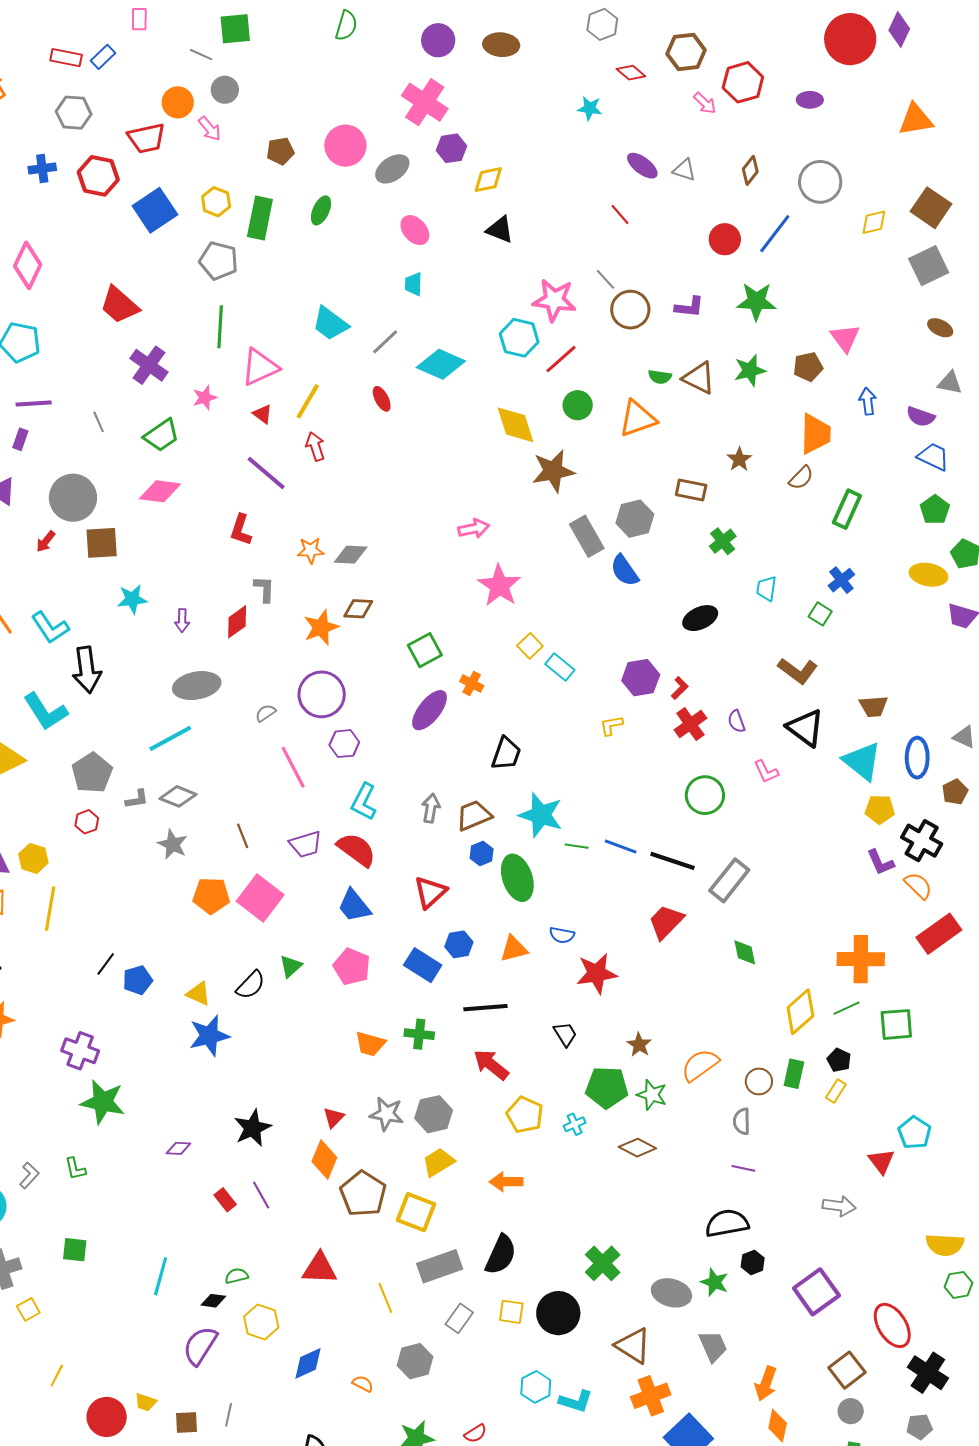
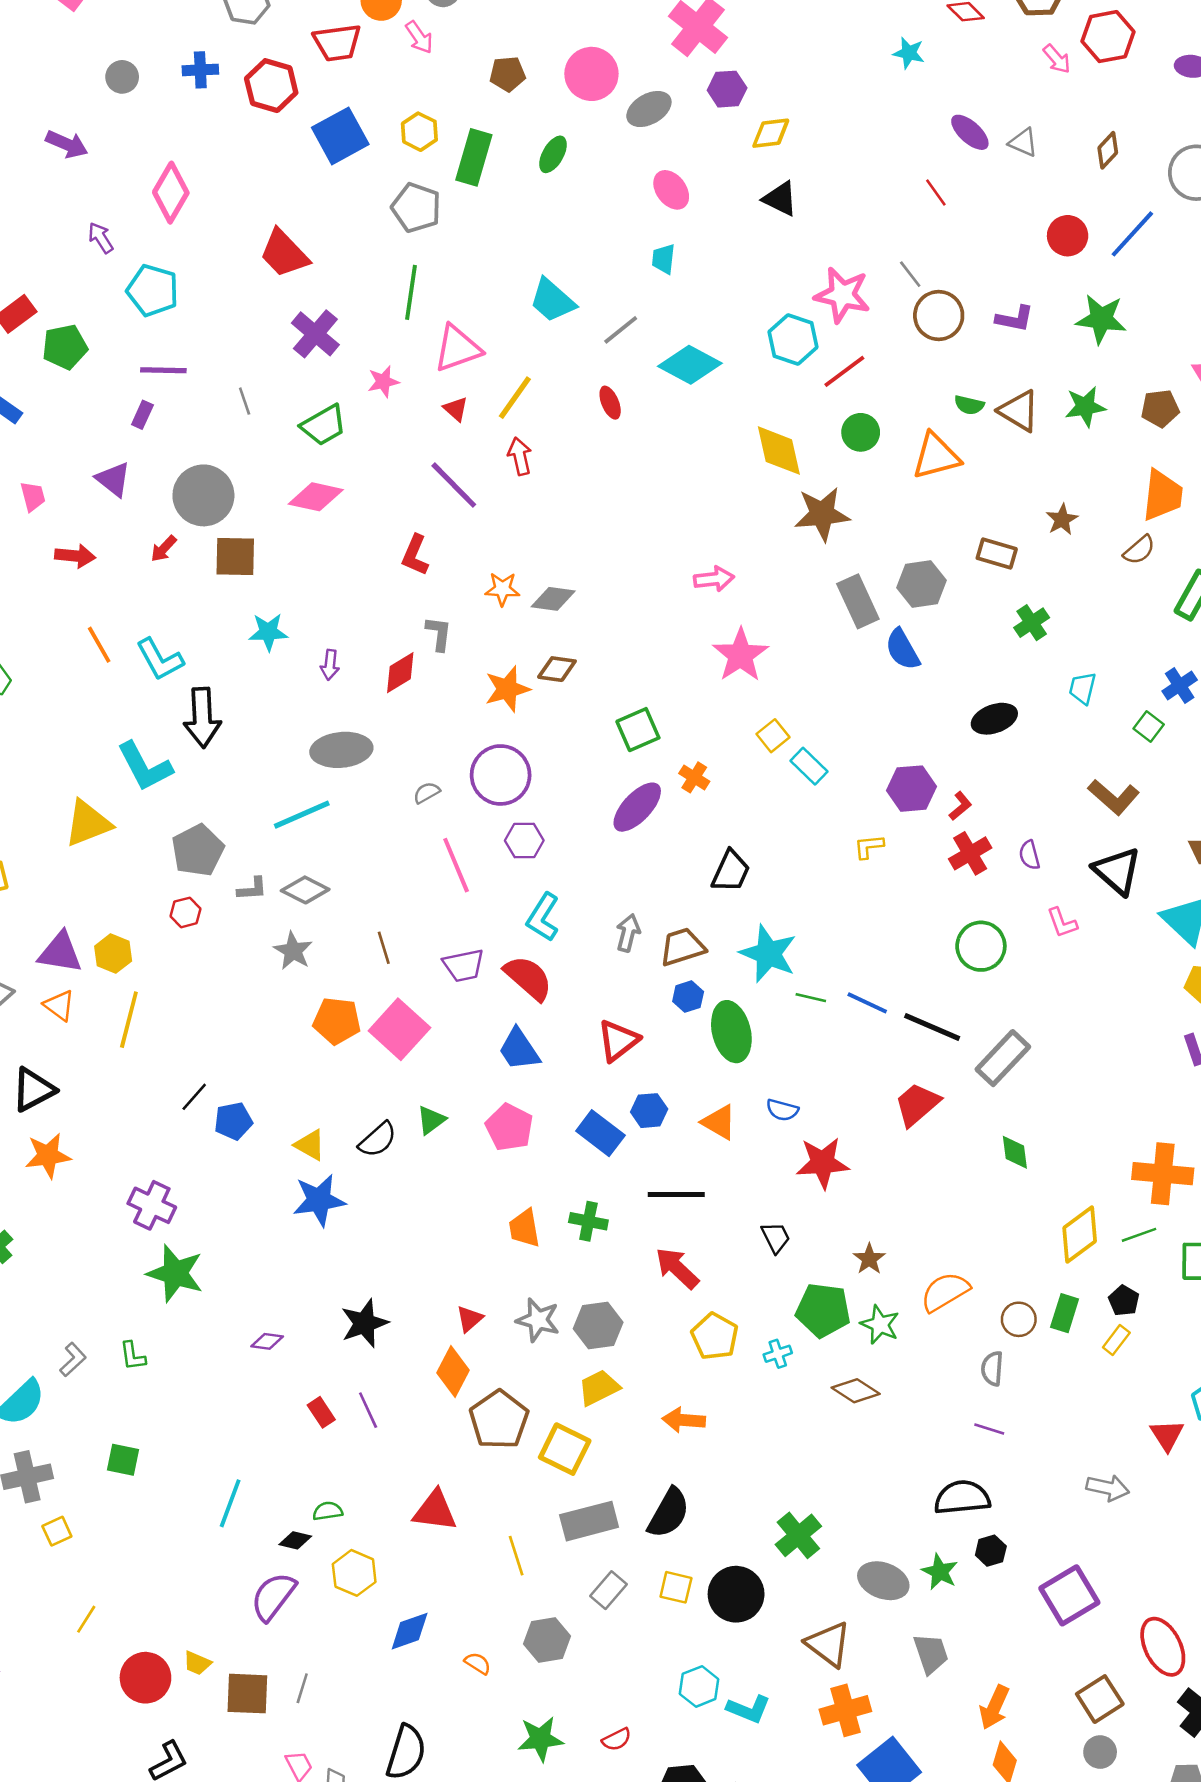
orange triangle: (514, 949) -> (719, 1122), turned 40
orange trapezoid: (370, 1044) -> (524, 1228), turned 60
brown square: (187, 1423) -> (247, 1694), size x1.5

